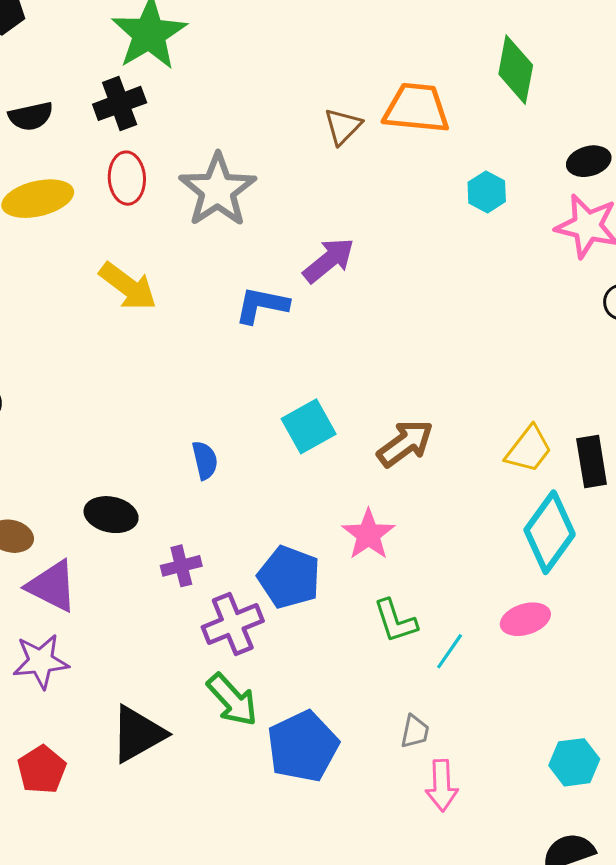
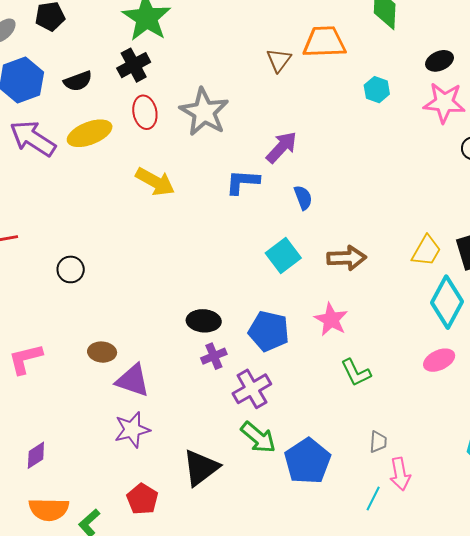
brown arrow: (405, 443) -> (347, 258), turned 42
blue semicircle: (205, 460) -> (303, 198), moved
black ellipse: (111, 515) -> (204, 321), moved
blue pentagon: (289, 577) -> (269, 331), moved
cyan line: (450, 651) -> (373, 499), moved

